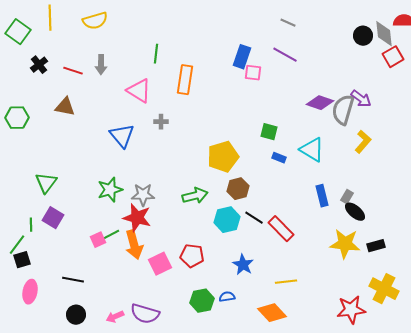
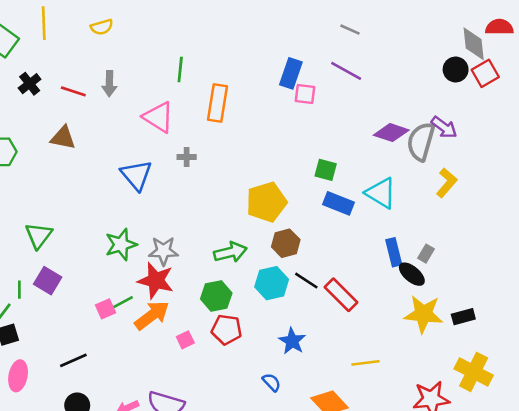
yellow semicircle: (95, 21) -> (102, 27), size x0.7
black circle: (363, 36) -> (456, 70), moved
blue rectangle: (279, 158) -> (338, 203), size x1.6
black ellipse: (355, 212) -> (412, 274), moved
orange arrow: (134, 245) -> (152, 315), turned -112
pink square: (160, 264) -> (185, 340), size x0.6
black line: (73, 280) -> (73, 360), turned -35
yellow line: (286, 282) -> (366, 363), moved
blue semicircle: (227, 297) -> (272, 382), turned 56
green hexagon: (202, 301) -> (216, 296), moved

